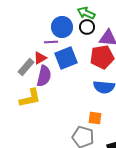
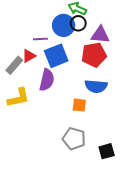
blue circle: (62, 27) -> (64, 25), moved
purple semicircle: (44, 76) -> (47, 80), moved
orange square: (95, 118) -> (79, 105), moved

